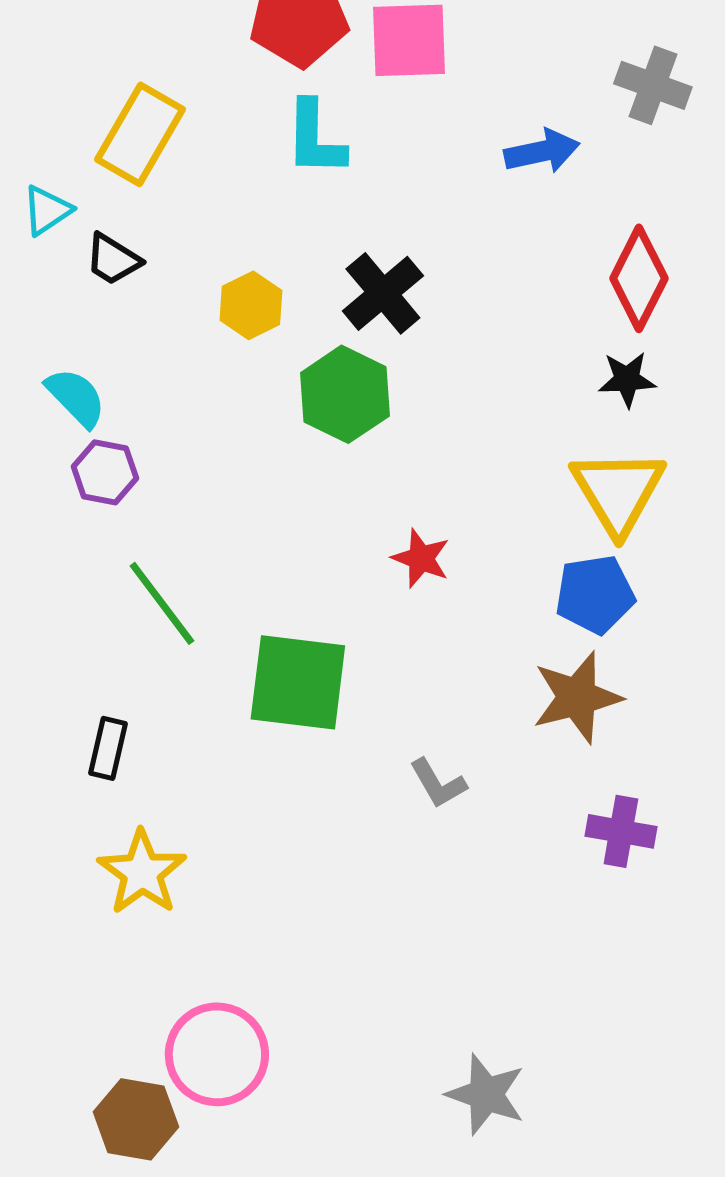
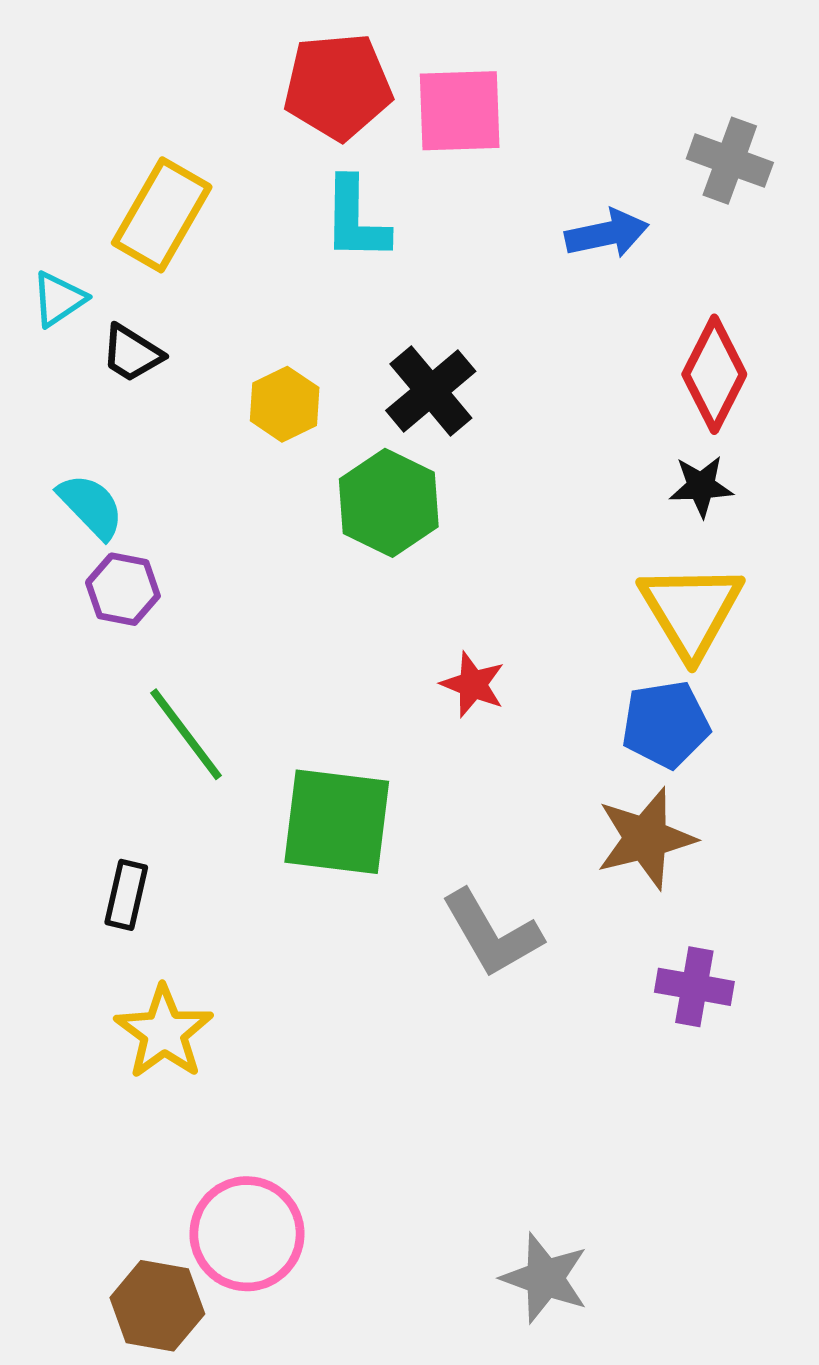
gray L-shape: (438, 783) -> (492, 934), size x1.6

